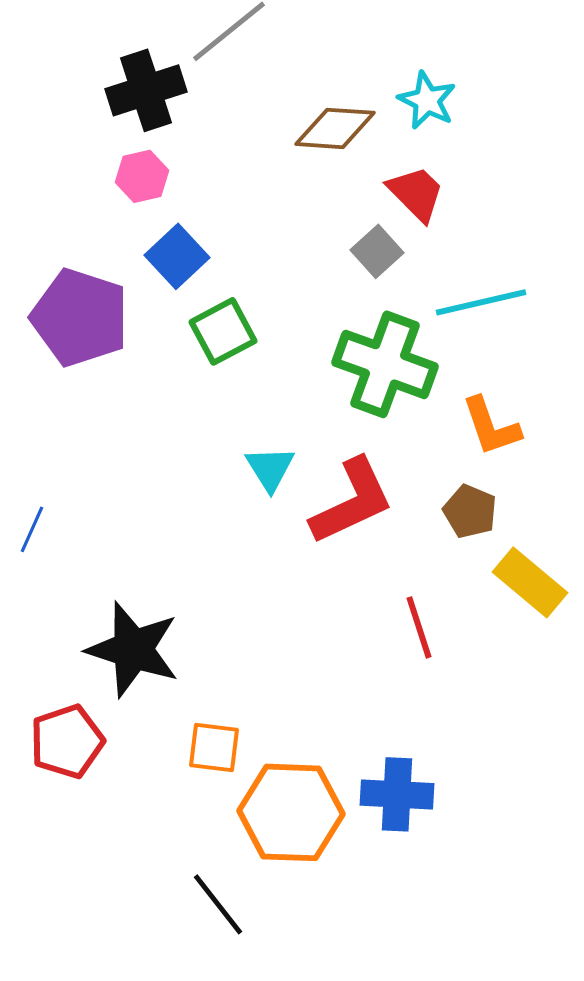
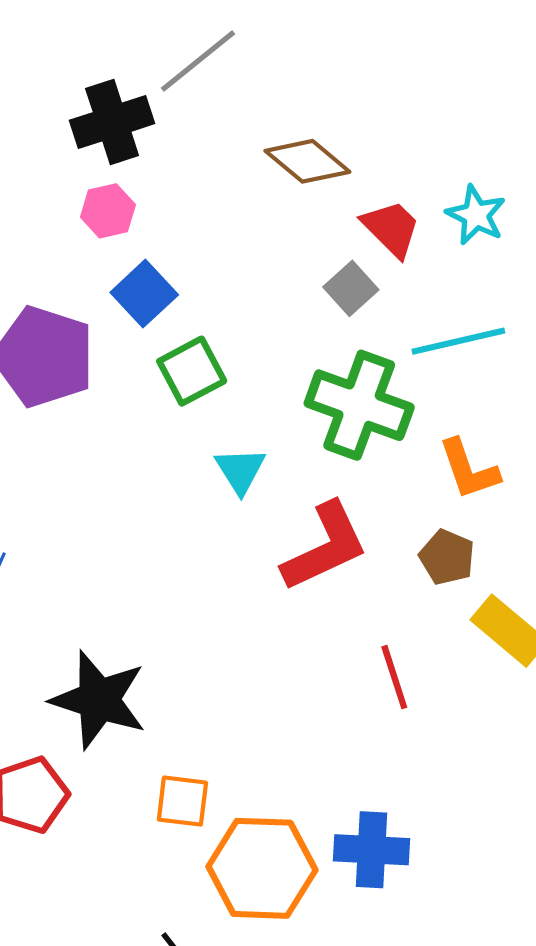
cyan star: (427, 100) -> (476, 215), moved
brown diamond: (335, 128) -> (307, 161), turned 36
cyan triangle: (270, 468) -> (240, 470), moved

